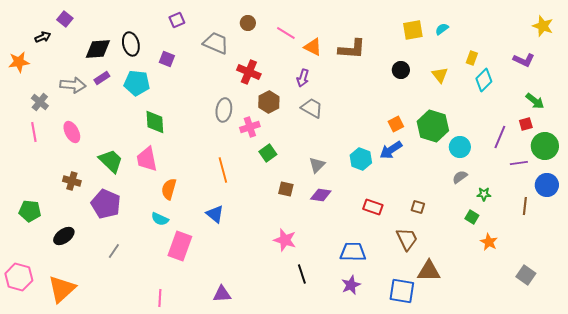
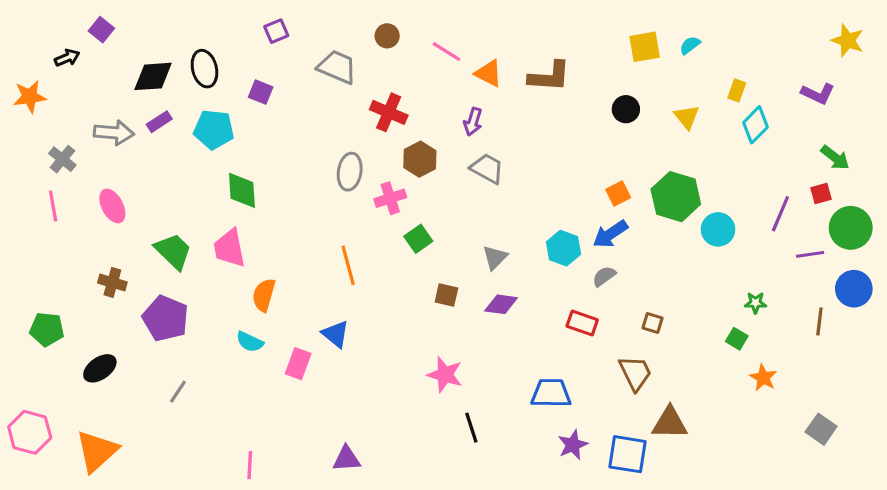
gray semicircle: (460, 177) -> (604, 276), moved
pink rectangle: (180, 246) -> (298, 364), moved, size x0.7
purple star: (351, 285) -> (573, 445), moved

